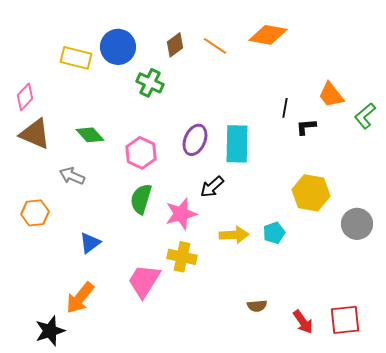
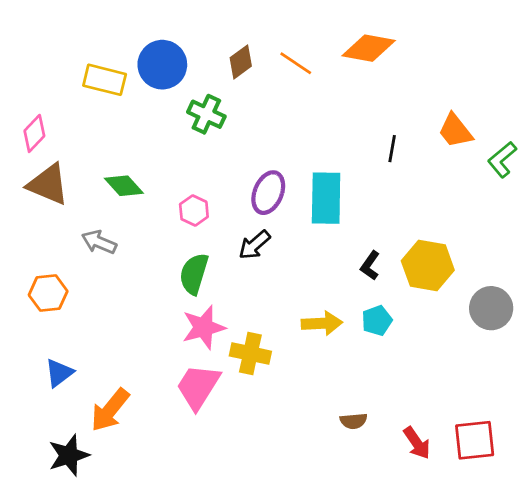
black L-shape: (306, 127) -> (370, 266), moved, turned -50
pink hexagon: (141, 153) -> (194, 210), size x0.7
black arrow: (212, 187) -> (254, 245), moved
pink star: (181, 214) -> (204, 327), moved
blue triangle: (90, 243) -> (59, 373), moved

